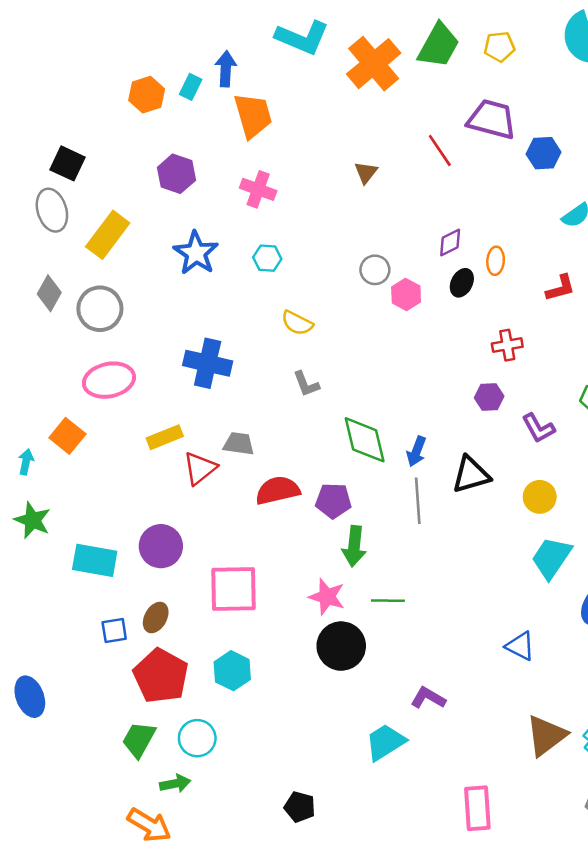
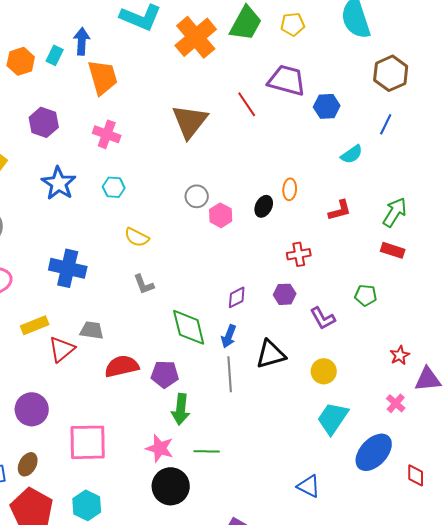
brown triangle: (366, 173) -> (190, 121), size x2.0
purple diamond: (450, 243) -> (237, 297), moved

